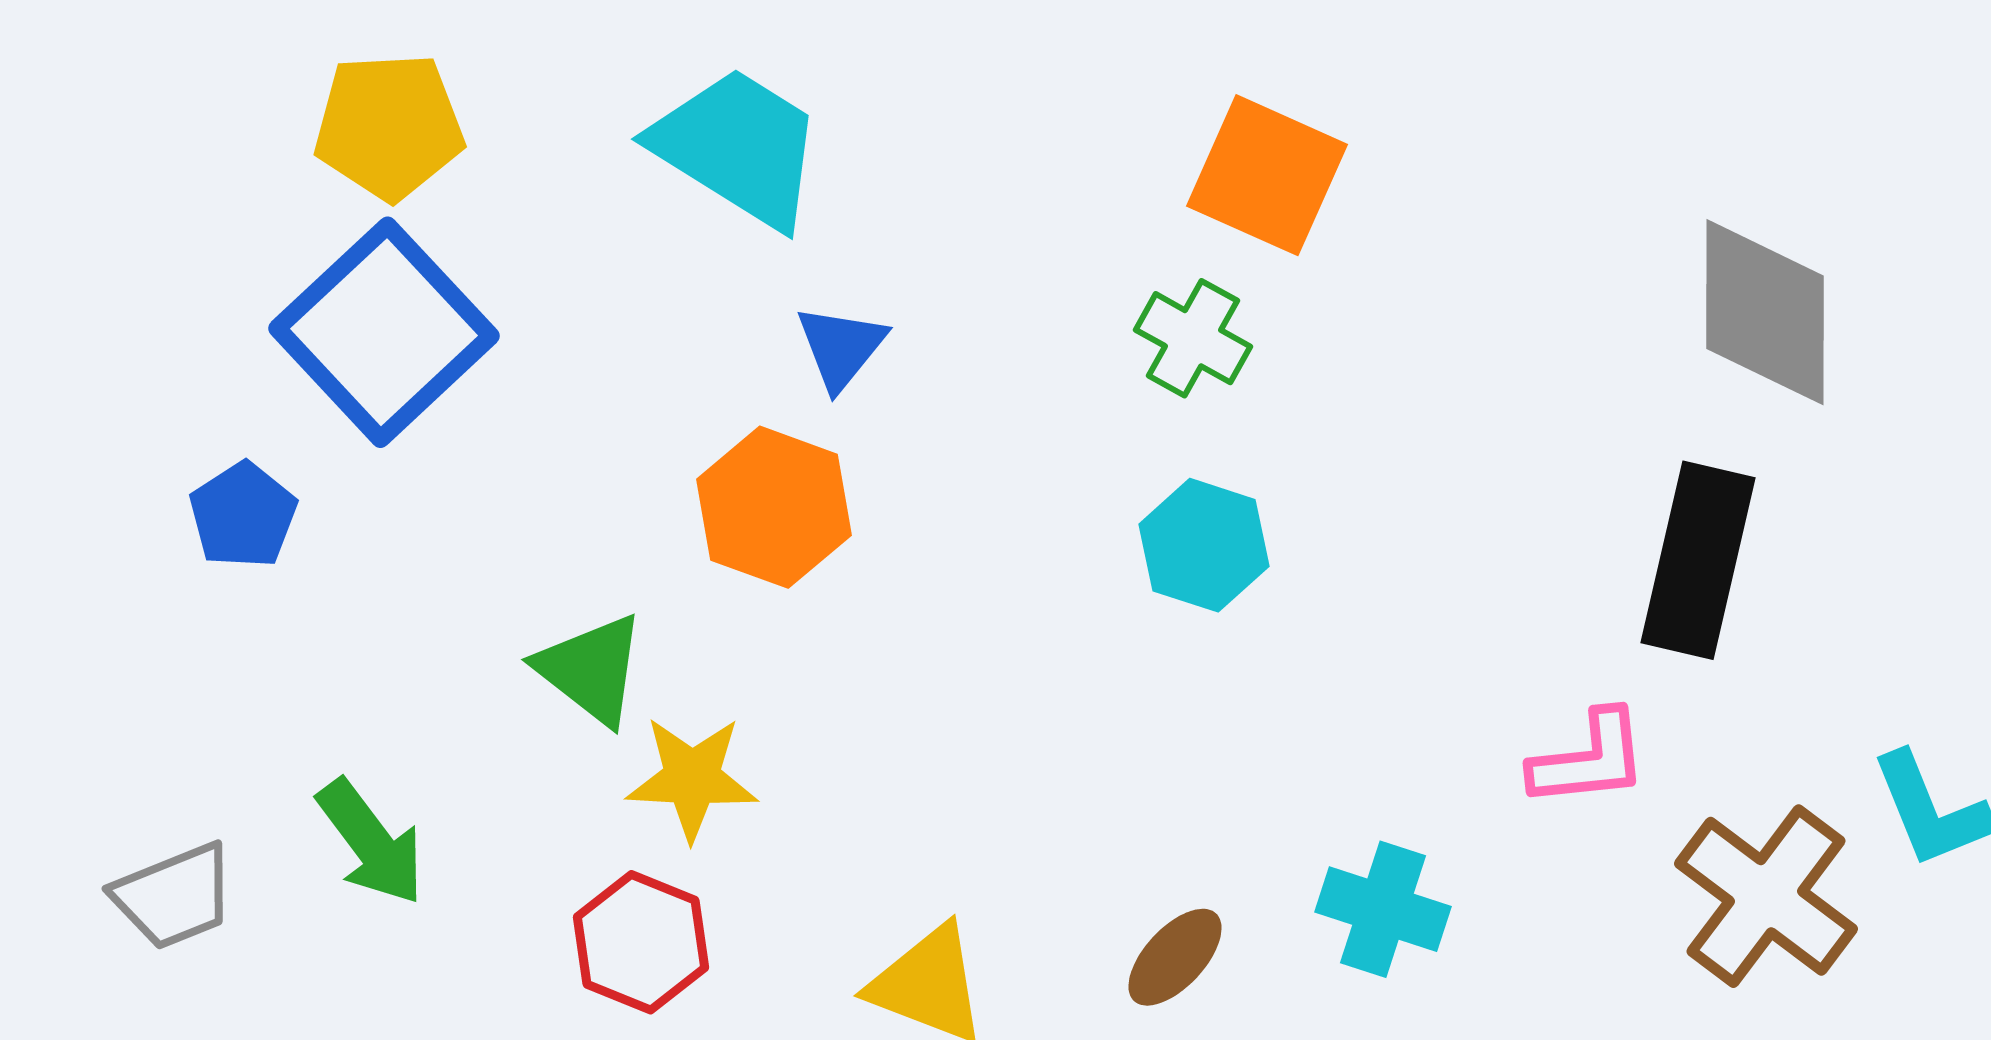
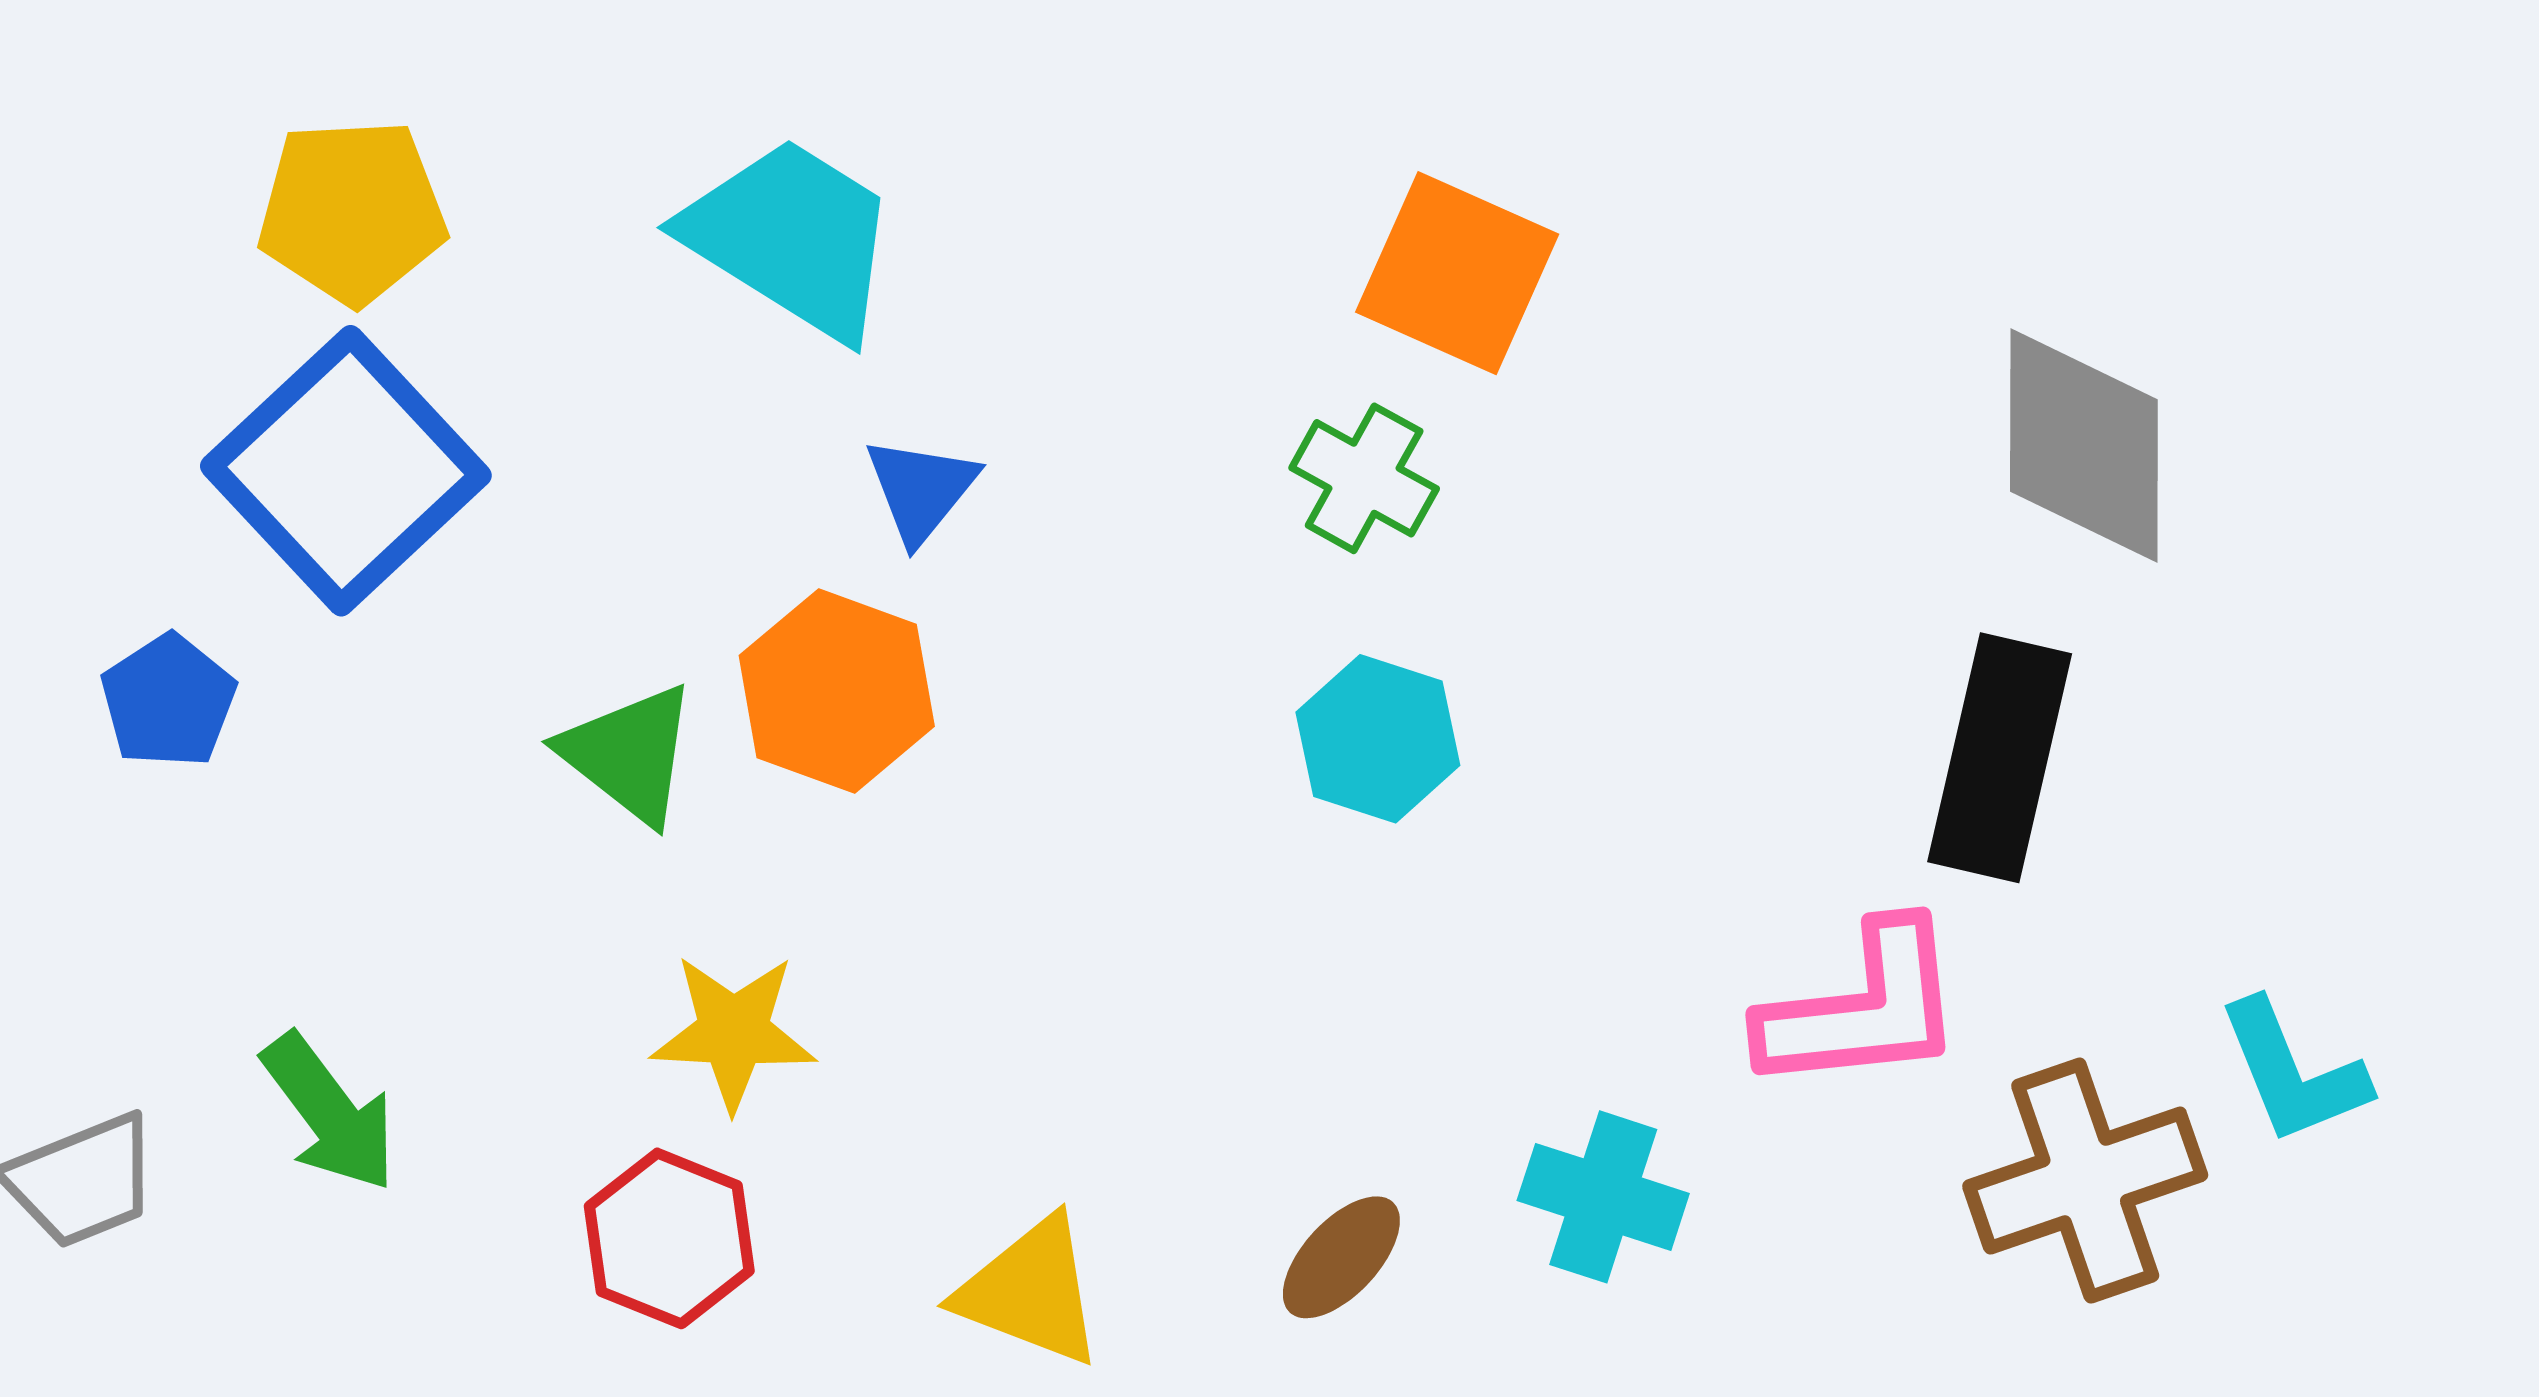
green triangle: (591, 669) -> (629, 754), moved
pink L-shape: (1589, 759) -> (1862, 1008), size x1.4
brown cross: (1766, 896) -> (2085, 1181), turned 34

